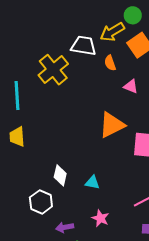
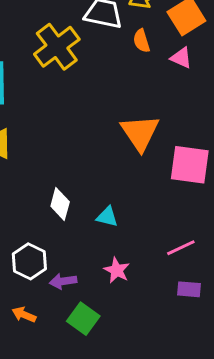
pink triangle: (131, 86) -> (181, 58), moved
orange triangle: (112, 125) -> (140, 133), turned -40
white hexagon: (41, 202) -> (29, 261), moved

